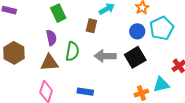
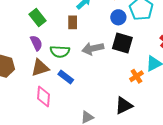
green semicircle: (72, 51) -> (60, 52), turned 96
black square: (135, 57) -> (122, 43), turned -30
blue rectangle: (85, 92) -> (66, 77), moved, turned 42

